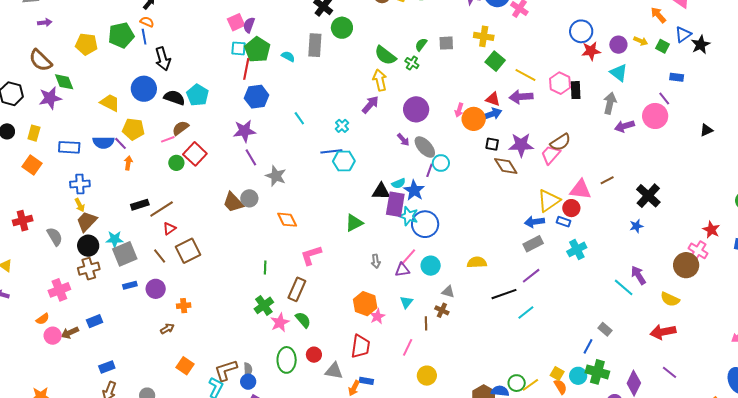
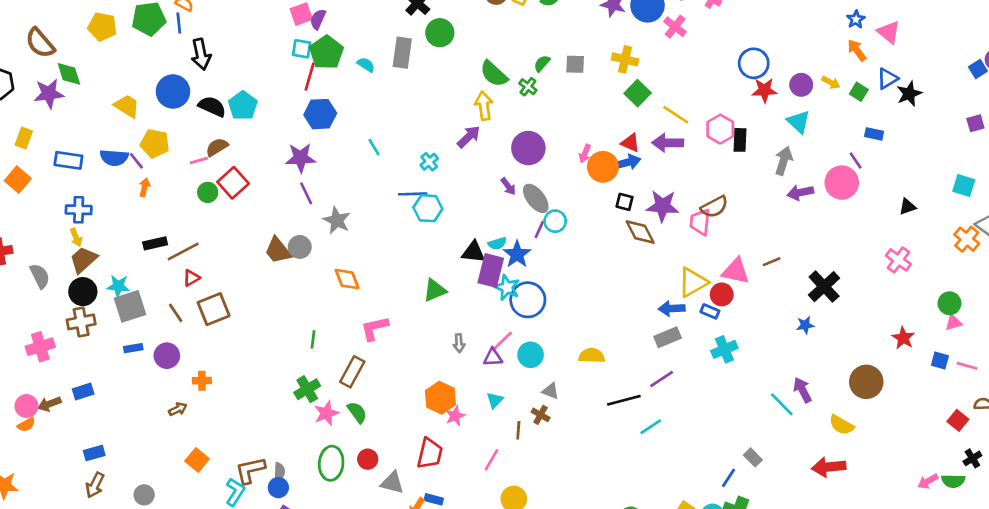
pink trapezoid: (551, 155) -> (700, 222), turned -40
pink cross: (698, 251) -> (898, 260), moved
orange semicircle: (43, 319) -> (26, 425), moved

